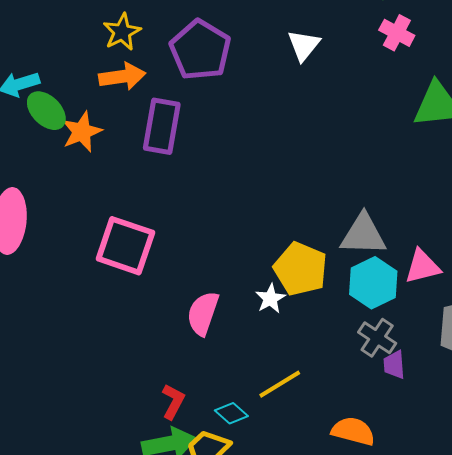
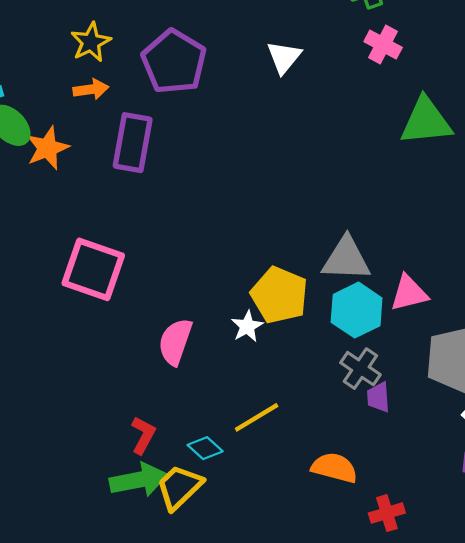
orange arrow: (122, 76) -> (91, 89), size x0.7

